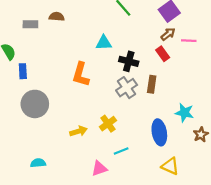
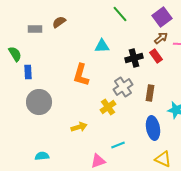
brown semicircle: (57, 17) -> (59, 22), turned -40
black cross: (129, 61) -> (134, 58), moved, turned -30
brown rectangle: (152, 84) -> (150, 93), moved
yellow cross: (108, 124) -> (108, 107), moved

